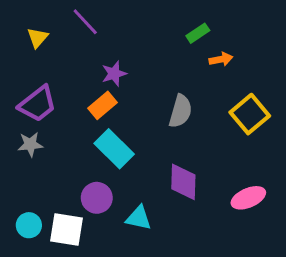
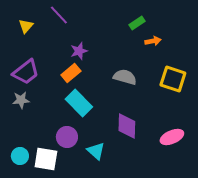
gray semicircle: (180, 111) -> (125, 77), turned -90
yellow square: (250, 114) -> (173, 79), turned -32
cyan triangle: (139, 218) -> (96, 151), turned 30

